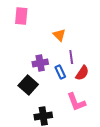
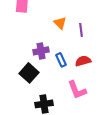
purple line: (71, 57) -> (81, 30), moved
red semicircle: (82, 73) -> (83, 61), turned -140

